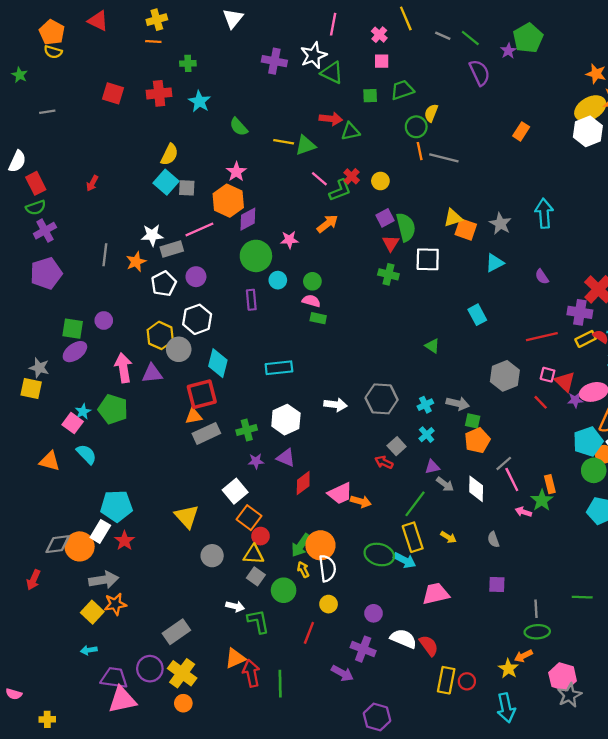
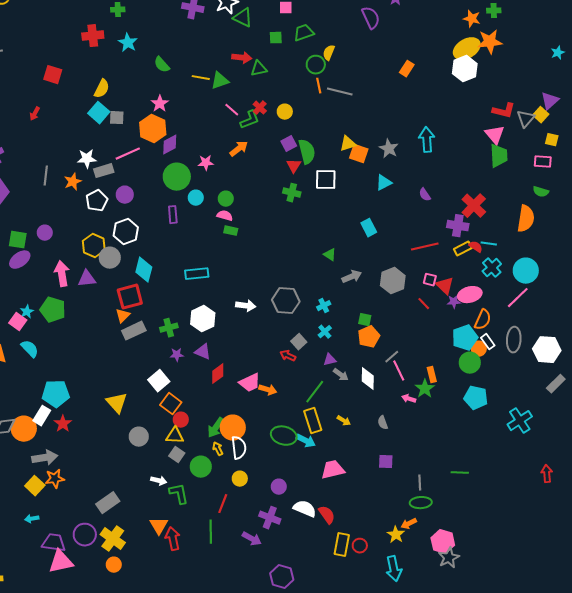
red square: (113, 93) -> (53, 75), moved
gray arrow: (458, 403) -> (352, 277), moved, turned -36
orange triangle: (194, 416) -> (123, 316), turned -35
orange triangle: (235, 658) -> (159, 526), turned -36
green line: (280, 684) -> (211, 532), moved

